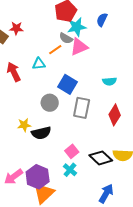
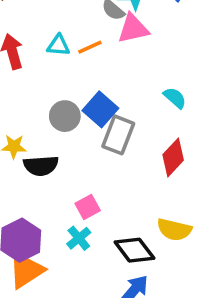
orange line: (55, 50) -> (90, 47), moved
cyan semicircle: (109, 81) -> (175, 98), turned -144
blue square: (68, 84) -> (100, 109), moved
black diamond: (101, 158) -> (134, 250), moved

